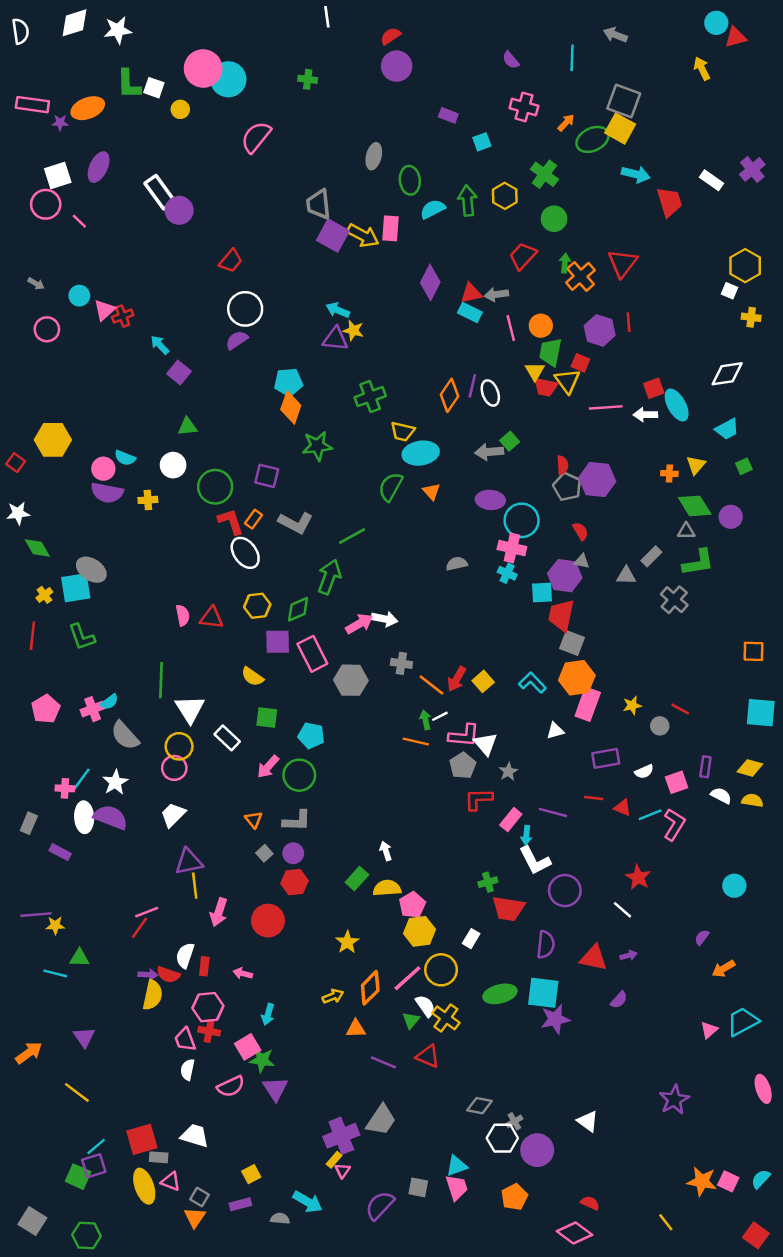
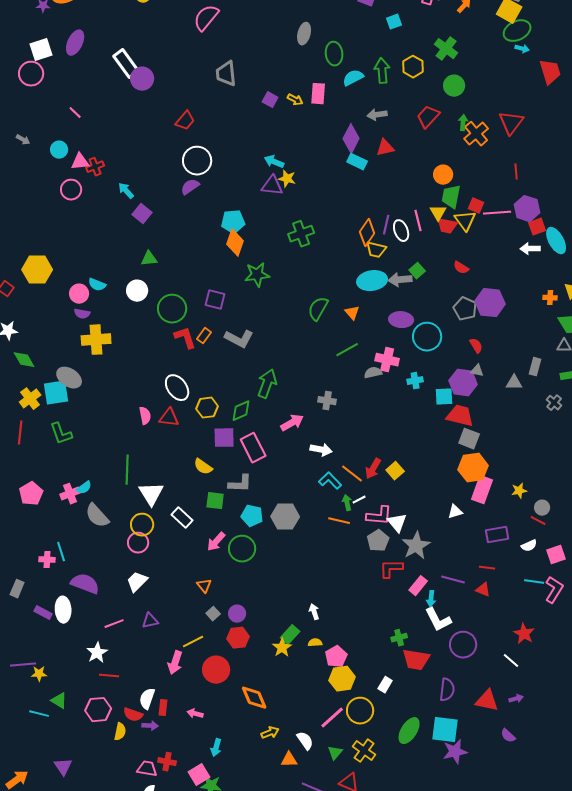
green ellipse: (592, 139) -> (517, 31), moved
cyan arrow: (636, 174) -> (522, 49), size x0.6
gray trapezoid: (318, 204) -> (226, 74), moved
pink line: (79, 221) -> (75, 113), moved
purple square: (333, 236) -> (270, 100), size x0.6
yellow arrow: (363, 236) -> (295, 100), size x0.6
gray arrow: (496, 294) -> (377, 115), moved
pink triangle: (105, 310) -> (80, 162), turned 36
cyan rectangle: (470, 312) -> (357, 162), moved
pink line: (511, 328) -> (418, 221), moved
pink circle: (47, 329) -> (71, 190), moved
purple hexagon: (600, 330) -> (527, 209), moved
pink line: (606, 407) -> (497, 213), moved
yellow trapezoid: (403, 431) -> (376, 250), moved
cyan ellipse: (421, 453) -> (372, 281), moved
red semicircle: (562, 465) -> (461, 268), moved, turned 126
purple semicircle: (107, 493) -> (82, 314), size x0.6
yellow cross: (148, 500) -> (96, 340), moved, size x1.8
green line: (352, 536) -> (347, 350), moved
pink cross: (512, 548) -> (387, 360), moved
white ellipse: (245, 553) -> (177, 388), moved
gray rectangle: (651, 556) -> (535, 367), turned -30
cyan cross: (507, 573) -> (415, 381), turned -35
yellow cross: (44, 595) -> (30, 399), size x1.5
gray cross: (674, 600) -> (554, 403), size x0.7
red trapezoid: (561, 615) -> (460, 416), turned 92
white arrow: (385, 619) -> (321, 450), moved
gray cross: (401, 663) -> (327, 401), moved
gray hexagon: (351, 680) -> (285, 517), moved
cyan L-shape: (532, 683) -> (330, 481), moved
red line: (680, 709) -> (538, 521), moved
gray star: (508, 772) -> (416, 546), size x1.8
cyan line: (82, 779) -> (61, 552), turned -54
white star: (115, 782) -> (97, 653), moved
red triangle: (623, 808) -> (483, 590), moved
cyan line: (650, 815) -> (534, 582), turned 30
white ellipse: (84, 817) -> (63, 610), moved
gray L-shape: (297, 821) -> (240, 484), moved
purple triangle: (189, 862) -> (150, 621), size x0.7
yellow line: (195, 886) -> (193, 642), moved, turned 70
yellow semicircle: (387, 888) -> (315, 643), size x0.6
pink line: (147, 912) -> (114, 624), moved
red line: (139, 928) -> (109, 676), turned 60
yellow star: (347, 942) -> (282, 648), moved
green triangle: (79, 958) -> (59, 701), turned 30
purple arrow: (148, 975) -> (150, 726), moved
orange diamond: (370, 988) -> (254, 698), moved, turned -68
green ellipse: (500, 994) -> (409, 731), turned -44
yellow semicircle: (153, 995) -> (120, 732), size x0.7
purple semicircle: (619, 1000) -> (508, 736), turned 91
white semicircle: (425, 1006) -> (305, 741), moved
pink hexagon: (208, 1007) -> (98, 710), moved
pink trapezoid: (185, 1040) -> (147, 769), turned 120

